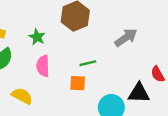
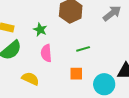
gray arrow: (126, 38) -> (112, 13), moved
orange square: (78, 83) -> (76, 74), moved

